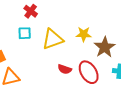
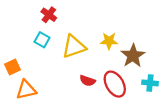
cyan square: (25, 33) -> (42, 40), turned 32

